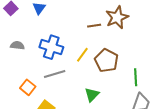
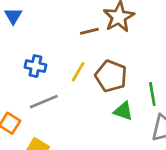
blue cross: (51, 47) -> (35, 66), size x0.7
green triangle: (92, 95) -> (123, 111), moved, turned -49

